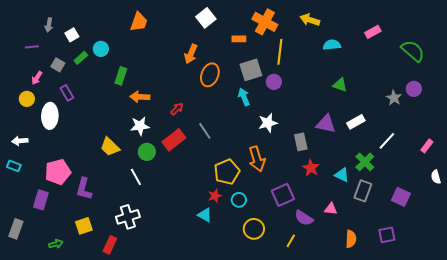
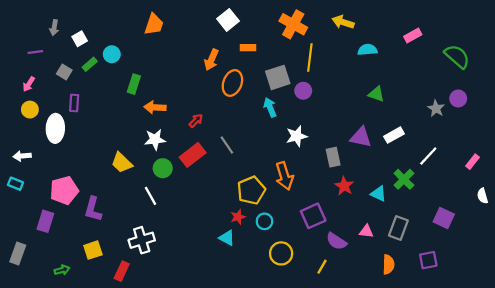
orange rectangle: (239, 39) -> (248, 48), moved
pink arrow: (37, 78) -> (29, 84), moved
purple rectangle: (67, 93) -> (74, 103), turned 35
gray rectangle: (363, 191) -> (398, 228), moved

